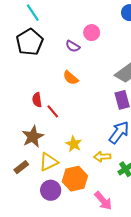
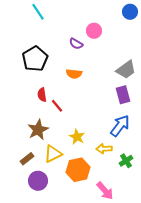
black pentagon: (30, 42) -> (35, 59), moved
orange semicircle: (71, 78) -> (74, 74), turned -35
purple circle: (51, 190) -> (38, 181), moved

